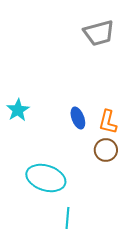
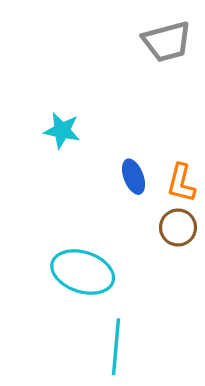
cyan star: (18, 110) -> (62, 131), moved, turned -30

